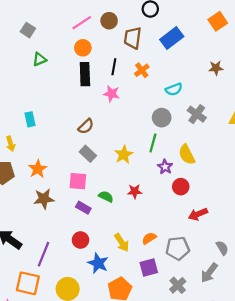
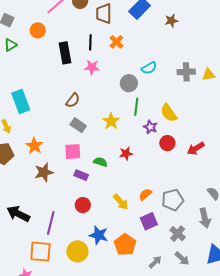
orange circle: (83, 48) -> (38, 30), moved
green triangle: (39, 59) -> (10, 45), moved
brown star: (216, 68) -> (171, 21), moved
cyan semicircle: (174, 89) -> (149, 68), moved
gray cross: (197, 114) -> (186, 72), moved, turned -30
gray circle: (162, 118) -> (129, 83), moved
cyan rectangle: (30, 119) -> (21, 101), size x1.6
red arrow: (198, 214) -> (196, 148), moved
blue star: (98, 263) -> (99, 235), moved
gray arrow: (209, 273) -> (205, 218), turned -42

